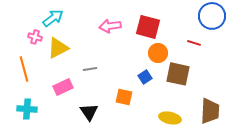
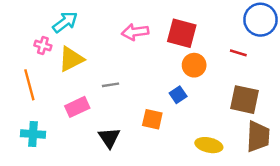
brown square: (178, 74) -> (245, 100), moved

